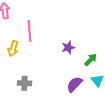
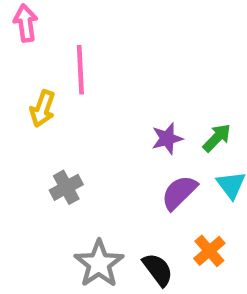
purple star: (68, 48) -> (167, 139), moved
gray cross: (24, 83) -> (66, 187), turned -32

